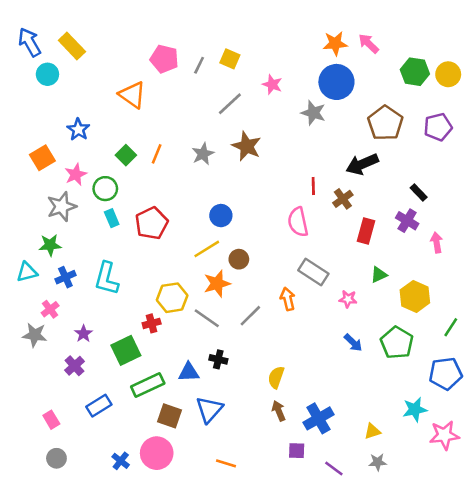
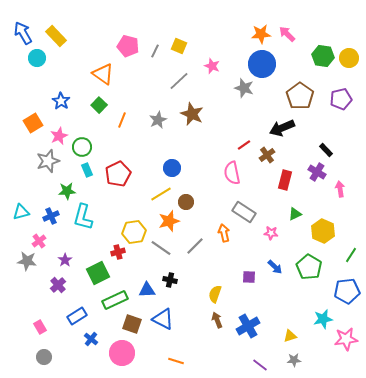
green square: (126, 155) -> (99, 105), moved
red line: (313, 186) -> (244, 145), turned 56
green star: (50, 245) -> (67, 191), moved
blue triangle: (209, 409) -> (163, 319), turned -45
purple square: (297, 451) -> (249, 277), moved
blue cross: (121, 461) -> (91, 339), moved

